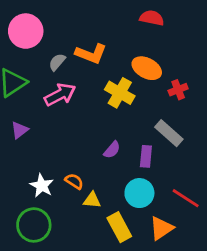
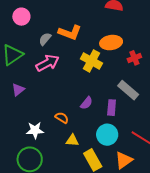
pink circle: (26, 31) -> (21, 17), size x0.7
orange ellipse: (147, 68) -> (111, 43), turned -35
orange semicircle: (74, 181) -> (62, 118), moved
white star: (42, 186) -> (35, 130), turned -30

